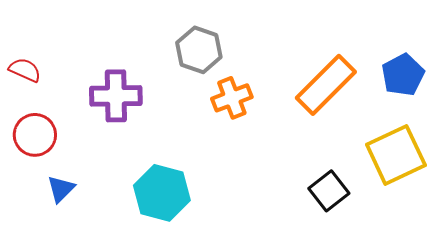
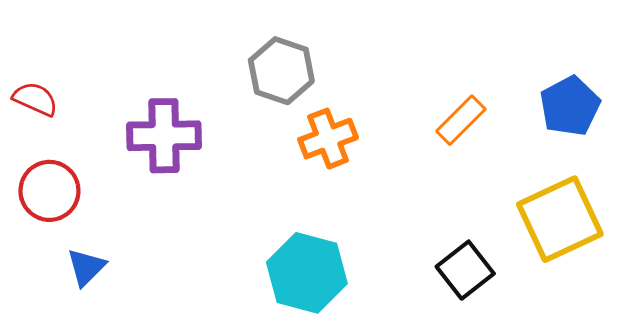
orange rectangle: (326, 85) -> (461, 120), size x0.6
cyan hexagon: (162, 193) -> (307, 273), moved

